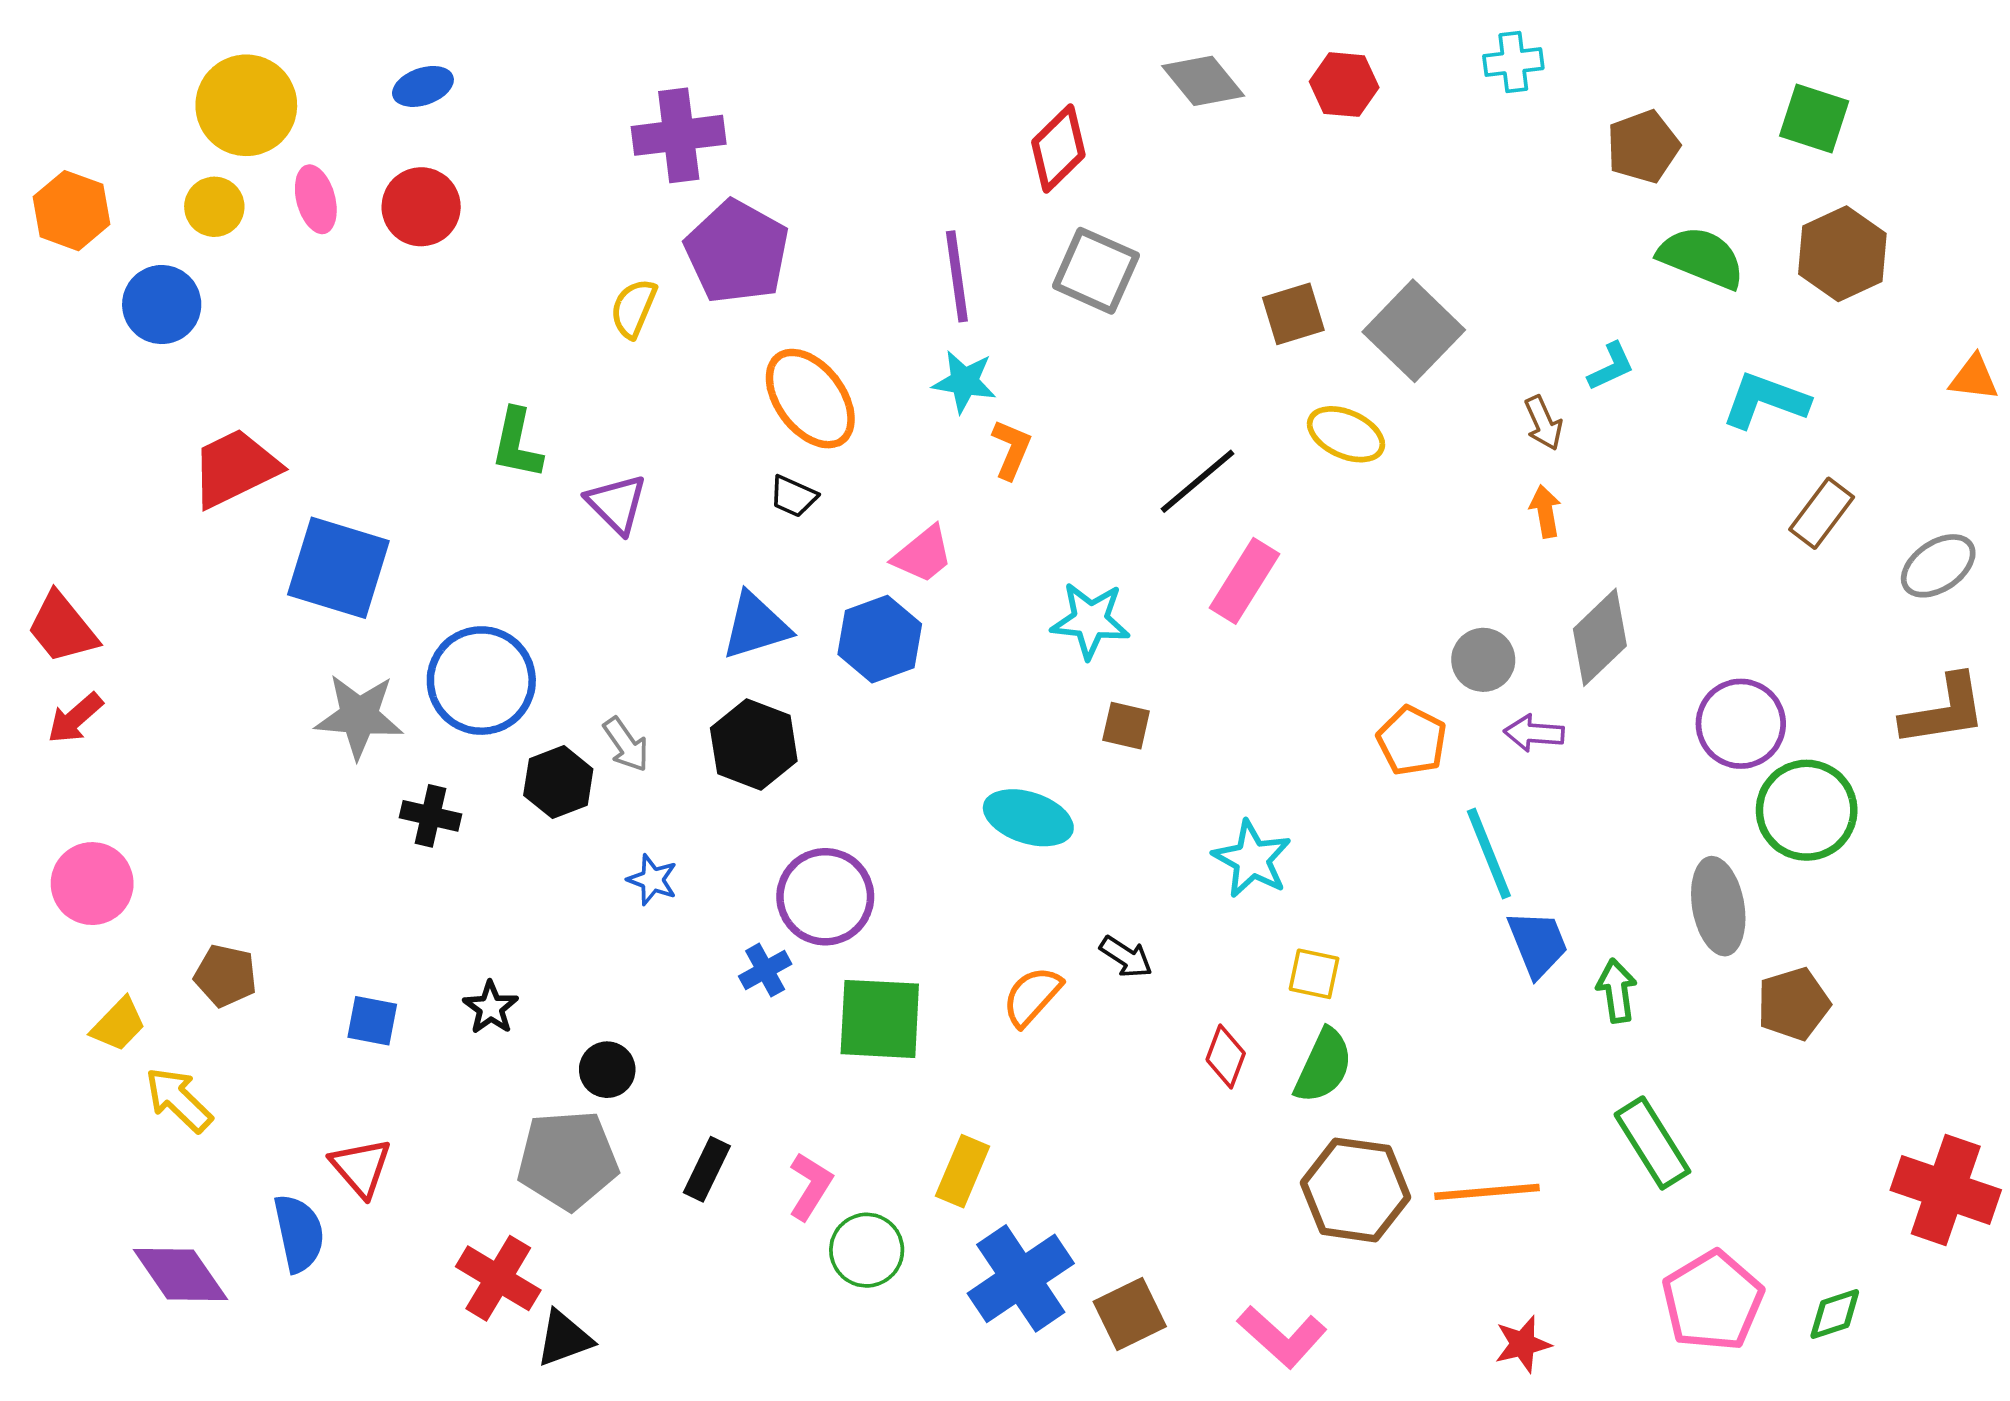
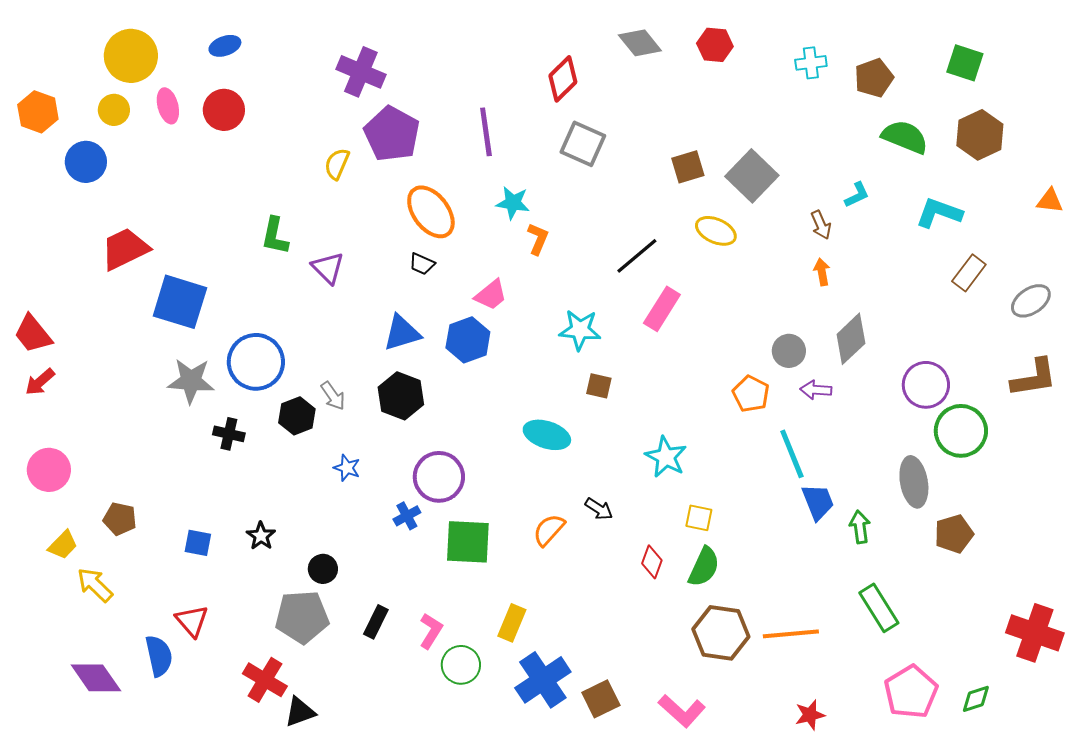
cyan cross: (1513, 62) -> (811, 63), moved
purple cross: (679, 135) -> (361, 72), turned 30
purple line: (957, 276) -> (486, 132), moved

